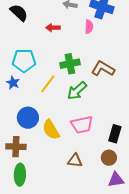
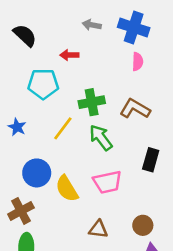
pink semicircle: (89, 27) -> (138, 62), moved
cyan pentagon: (24, 61) -> (43, 84), moved
green arrow: (77, 91) -> (101, 138), turned 95
black rectangle: (115, 134) -> (151, 160), moved
brown cross: (16, 147) -> (21, 211), turned -30

